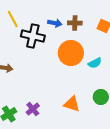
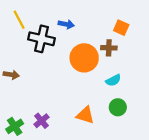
brown cross: (75, 23) -> (109, 48), moved
cyan semicircle: (95, 63) -> (113, 80), moved

